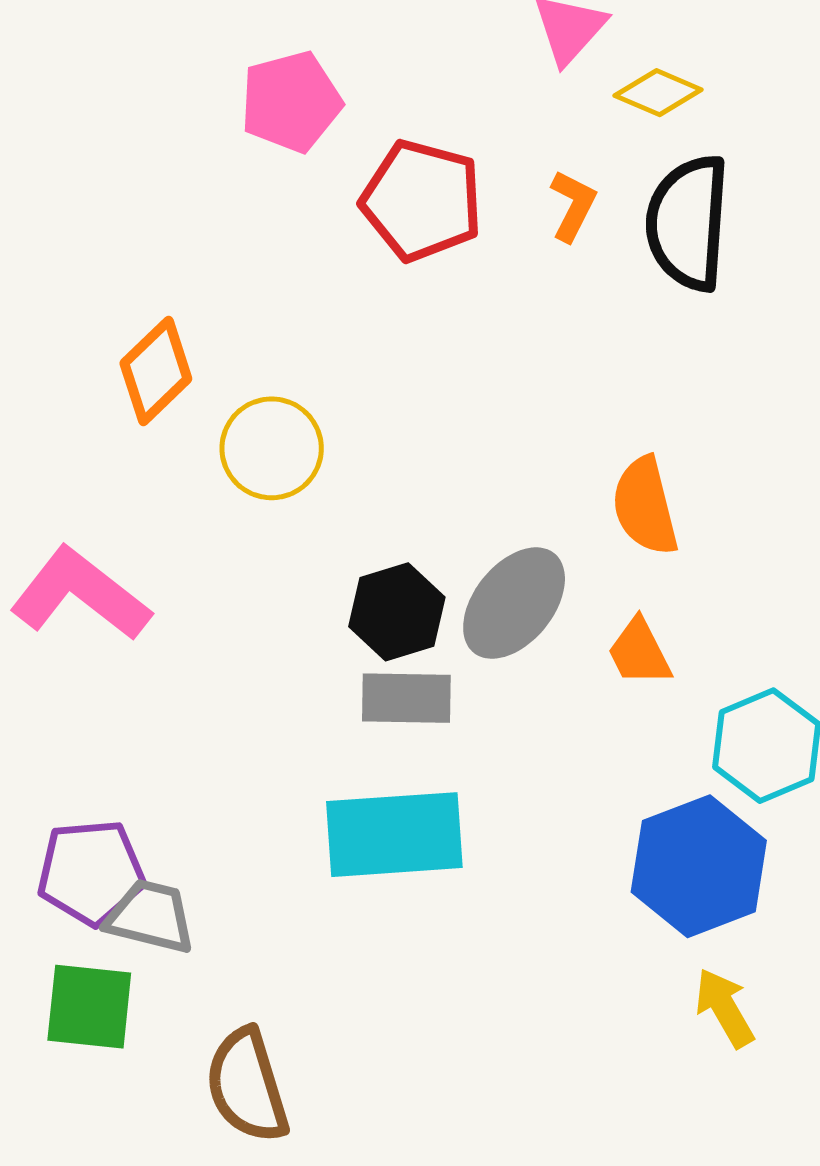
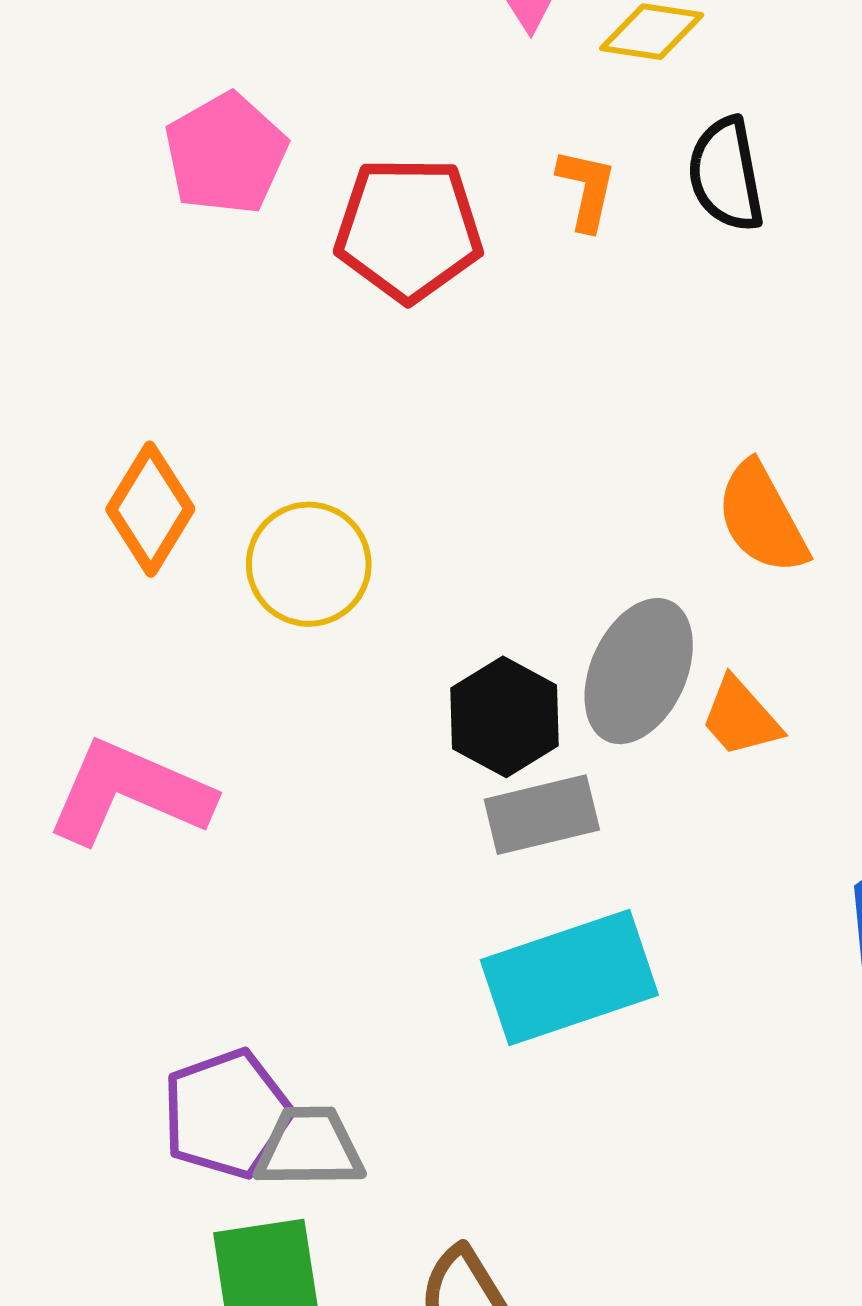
black semicircle: (688, 223) -> (726, 174), size x0.7
orange trapezoid: (639, 652) -> (741, 717), moved

